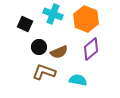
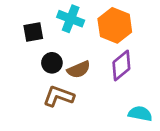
black square: (25, 24) -> (33, 32), turned -35
cyan semicircle: (78, 80) -> (140, 114), moved

